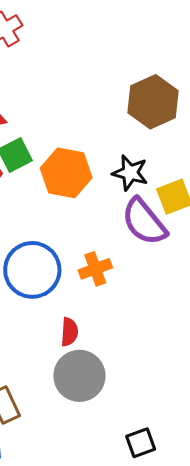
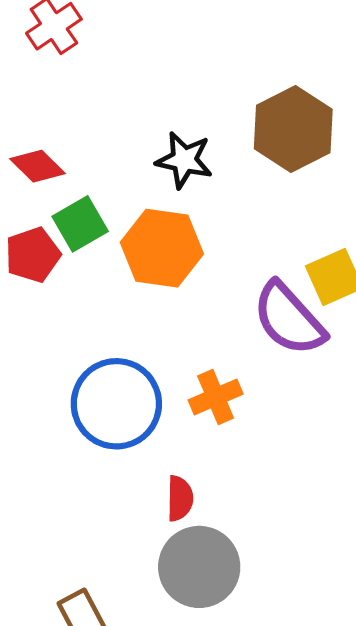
black star: (130, 173) -> (184, 160), moved

